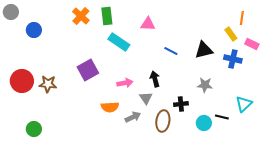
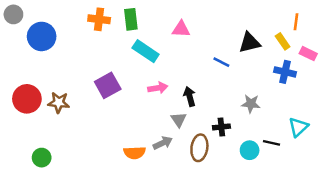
orange cross: (81, 16) -> (99, 19), turned -36
blue circle: (34, 30) -> (42, 36), size x1.5
black triangle: (204, 50) -> (250, 43), moved
blue line: (171, 51) -> (221, 62), moved
pink arrow: (125, 83) -> (158, 88), moved
orange semicircle: (110, 107) -> (135, 153), moved

